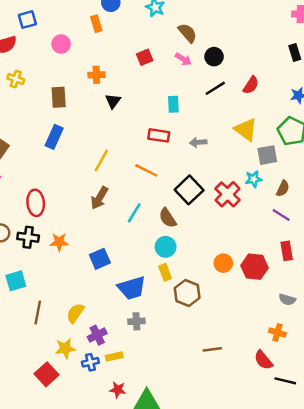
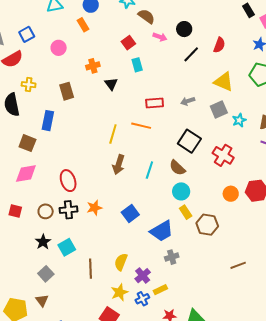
brown semicircle: (188, 33) -> (146, 16), moved
cyan rectangle: (173, 104) -> (137, 65), moved
blue rectangle: (54, 137) -> (48, 121), moved
gray square: (267, 155) -> (219, 110), moved
orange line: (146, 170) -> (141, 126), moved
red cross: (227, 194) -> (223, 155), moved

